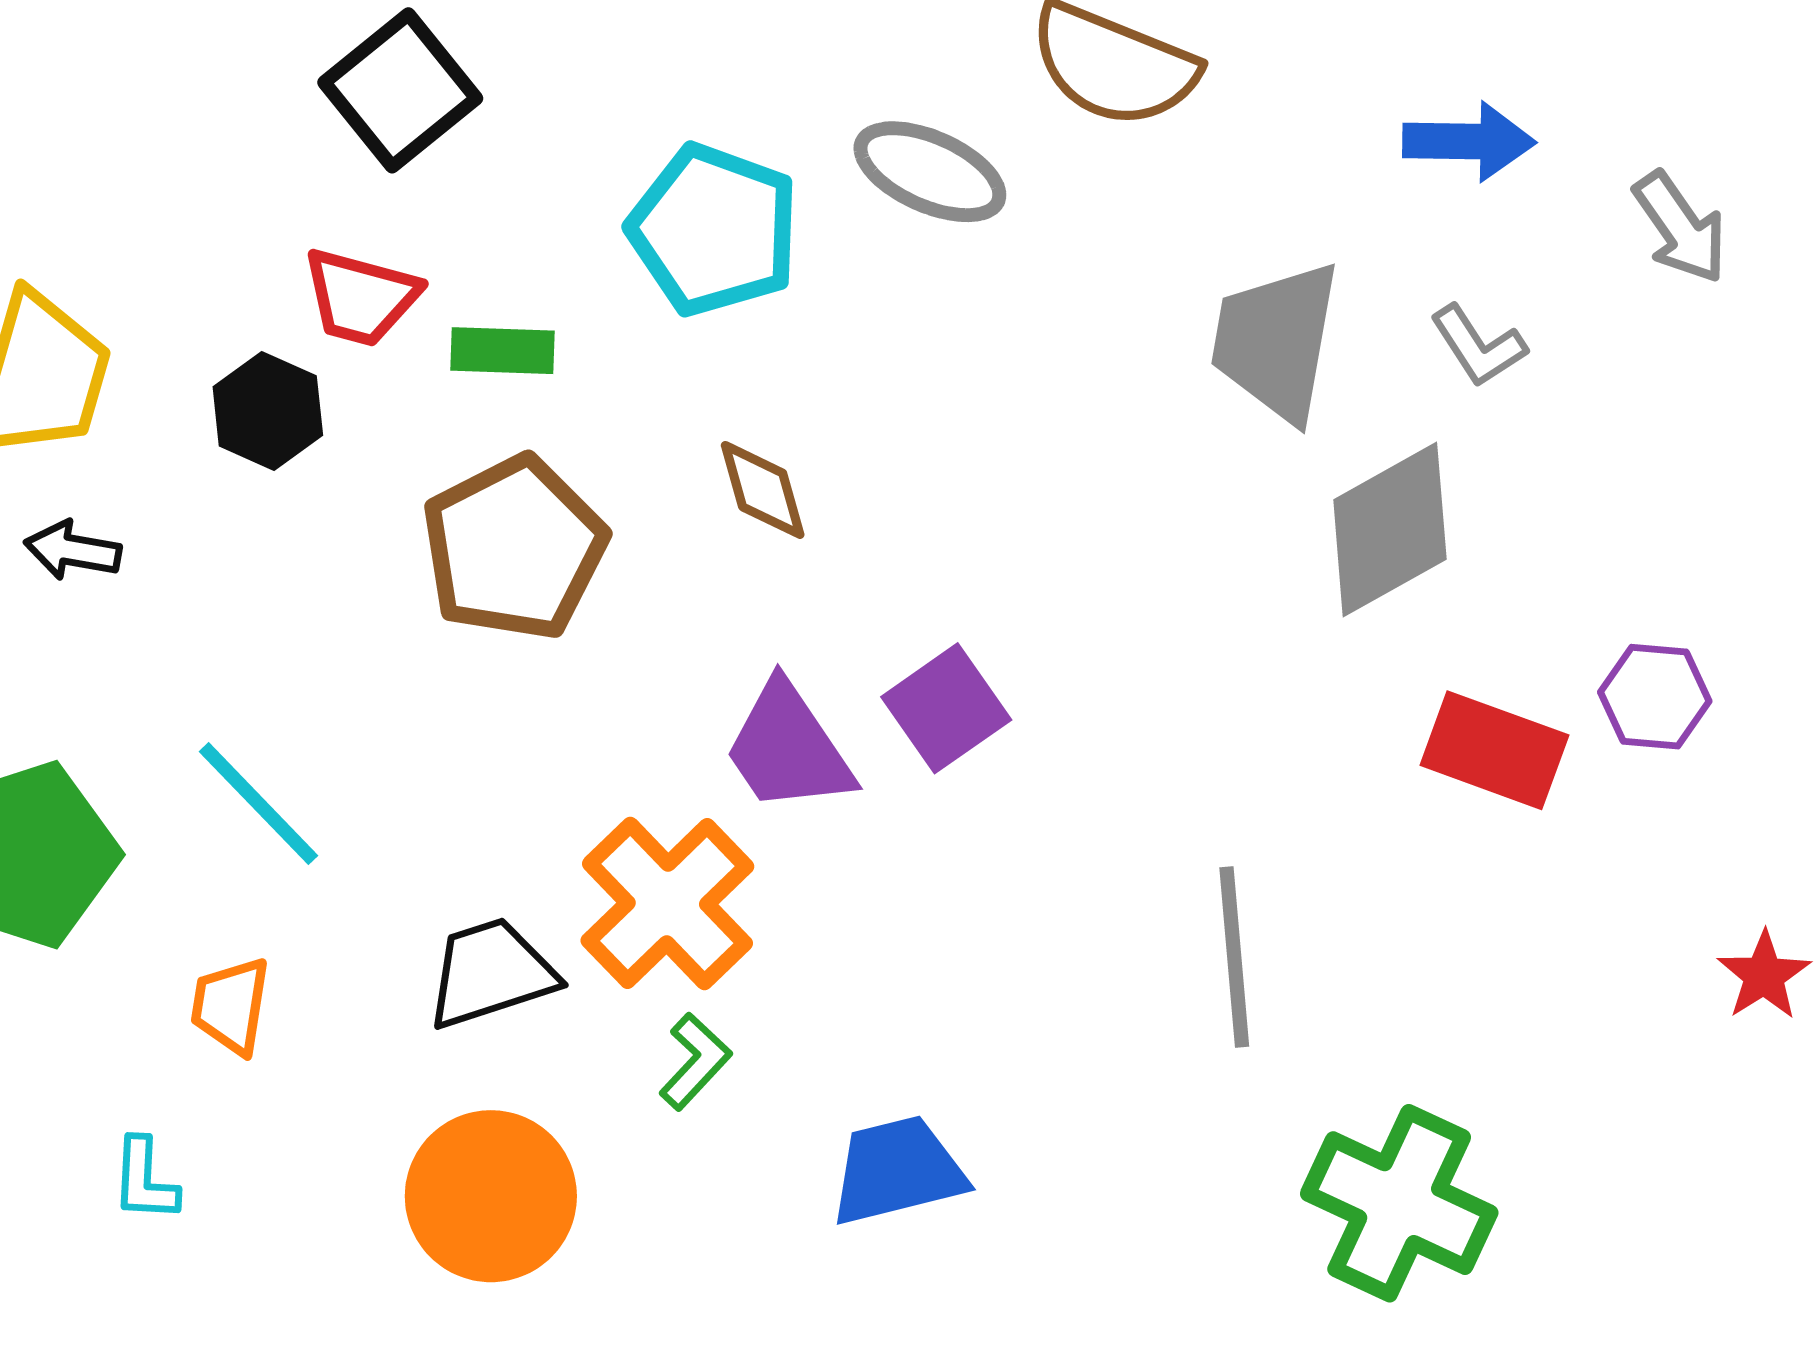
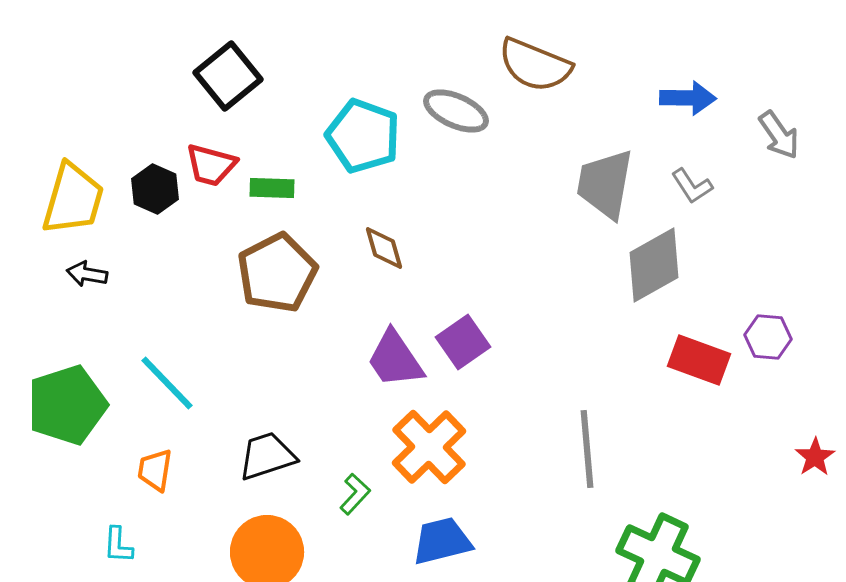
black hexagon: (268, 411) -> (155, 189), moved
orange cross: (667, 903) -> (429, 447), moved

